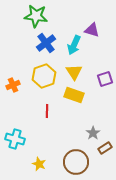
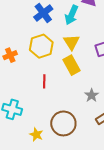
yellow rectangle: (74, 95) -> (71, 65), turned 42
gray star: (93, 133) -> (92, 95), moved
brown circle: (76, 162) -> (63, 123), moved

